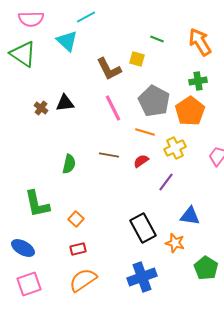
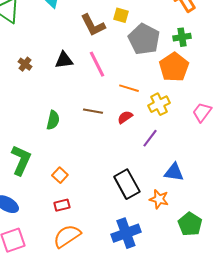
gray pentagon: (154, 101) -> (144, 39), moved
black triangle: (65, 103) -> (64, 60), moved
green L-shape: (37, 204) -> (21, 160), turned -144

